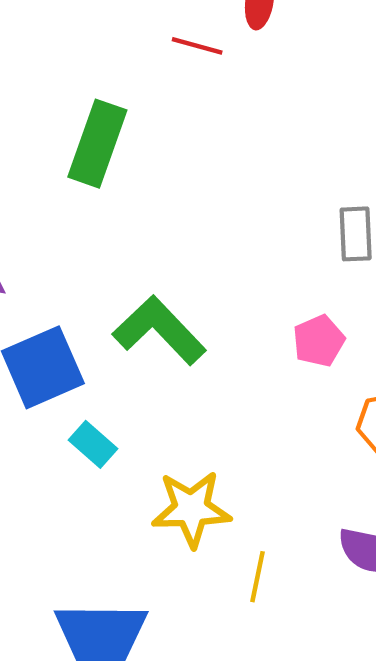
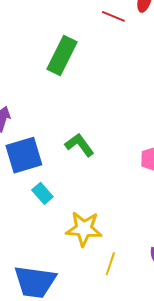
green L-shape: (159, 330) -> (80, 145), size x0.7

